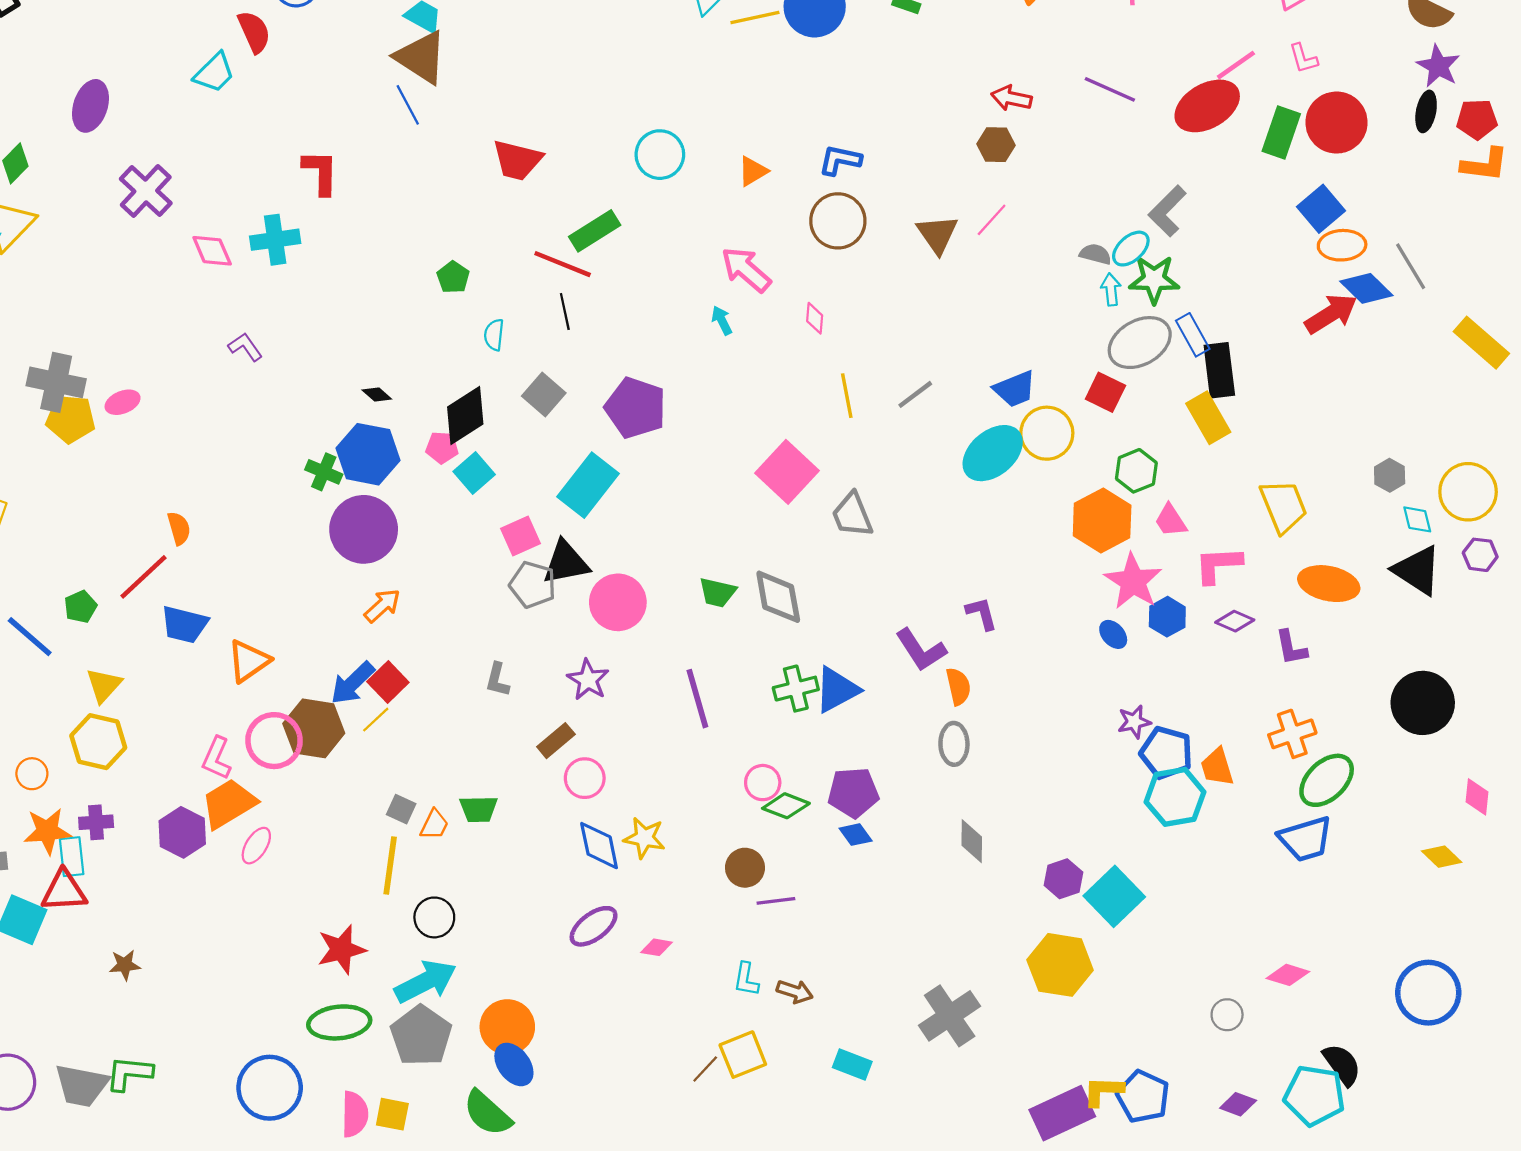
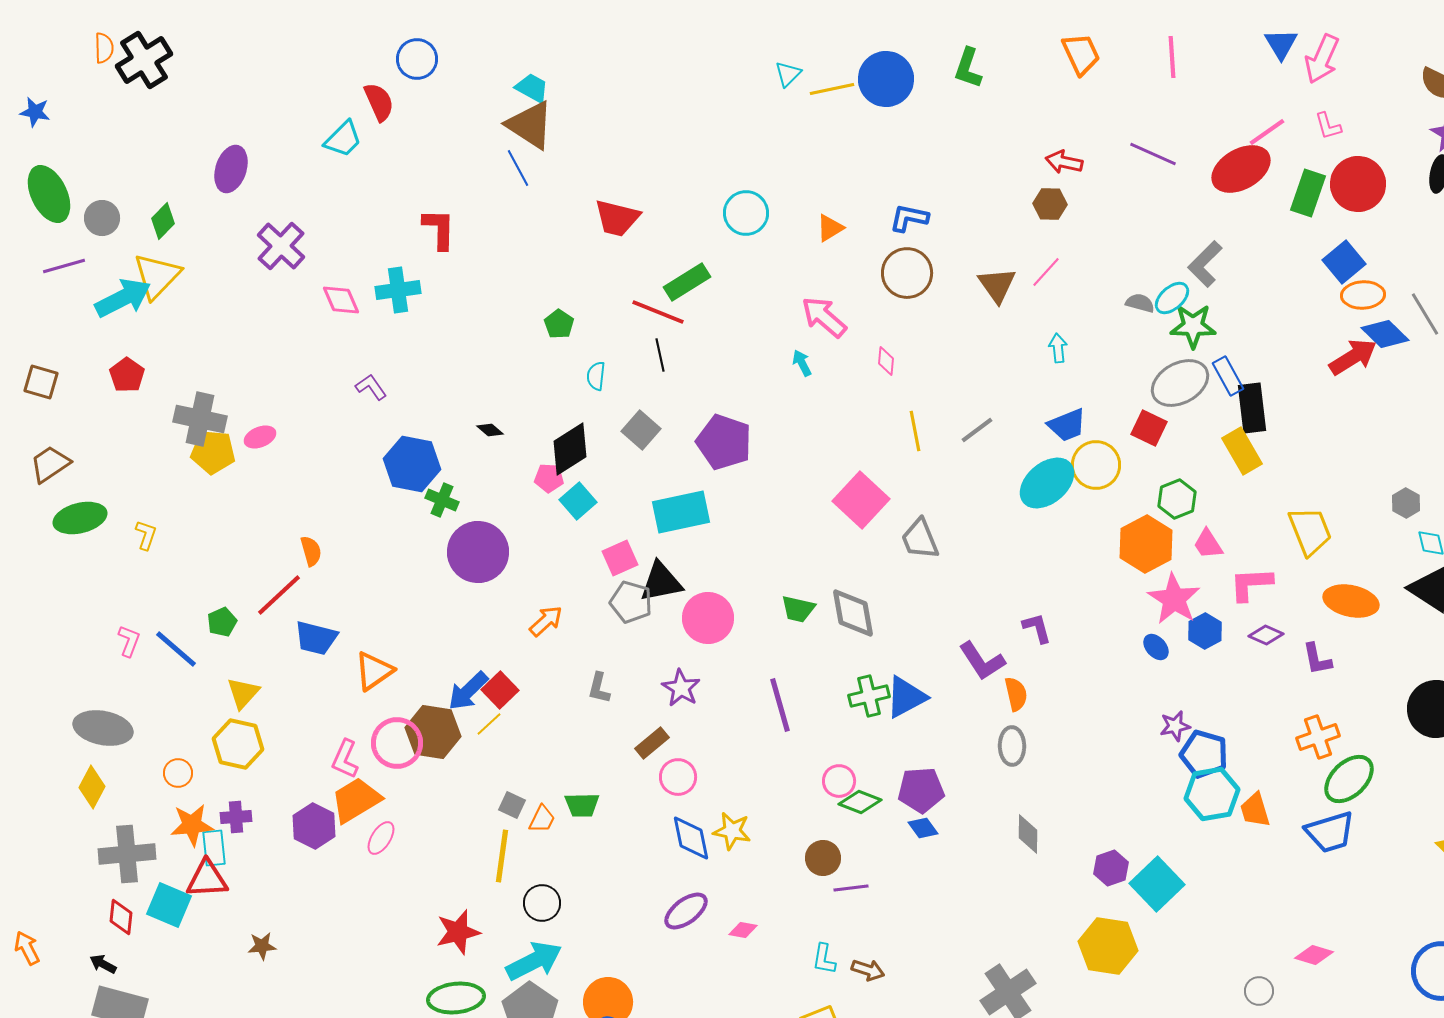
cyan arrow: (1111, 289) -> (1058, 348), moved
blue hexagon: (368, 454) -> (412, 464), moved
cyan rectangle: (588, 485) -> (681, 512), turned 40
orange arrow: (382, 606) -> (546, 621), moved
orange trapezoid: (1217, 767) -> (1255, 810), moved

